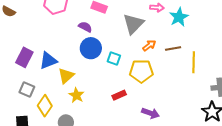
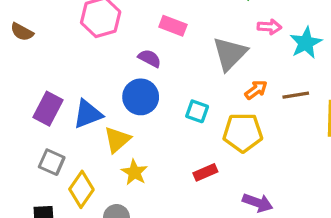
blue circle: (91, 48) -> (141, 97), moved

